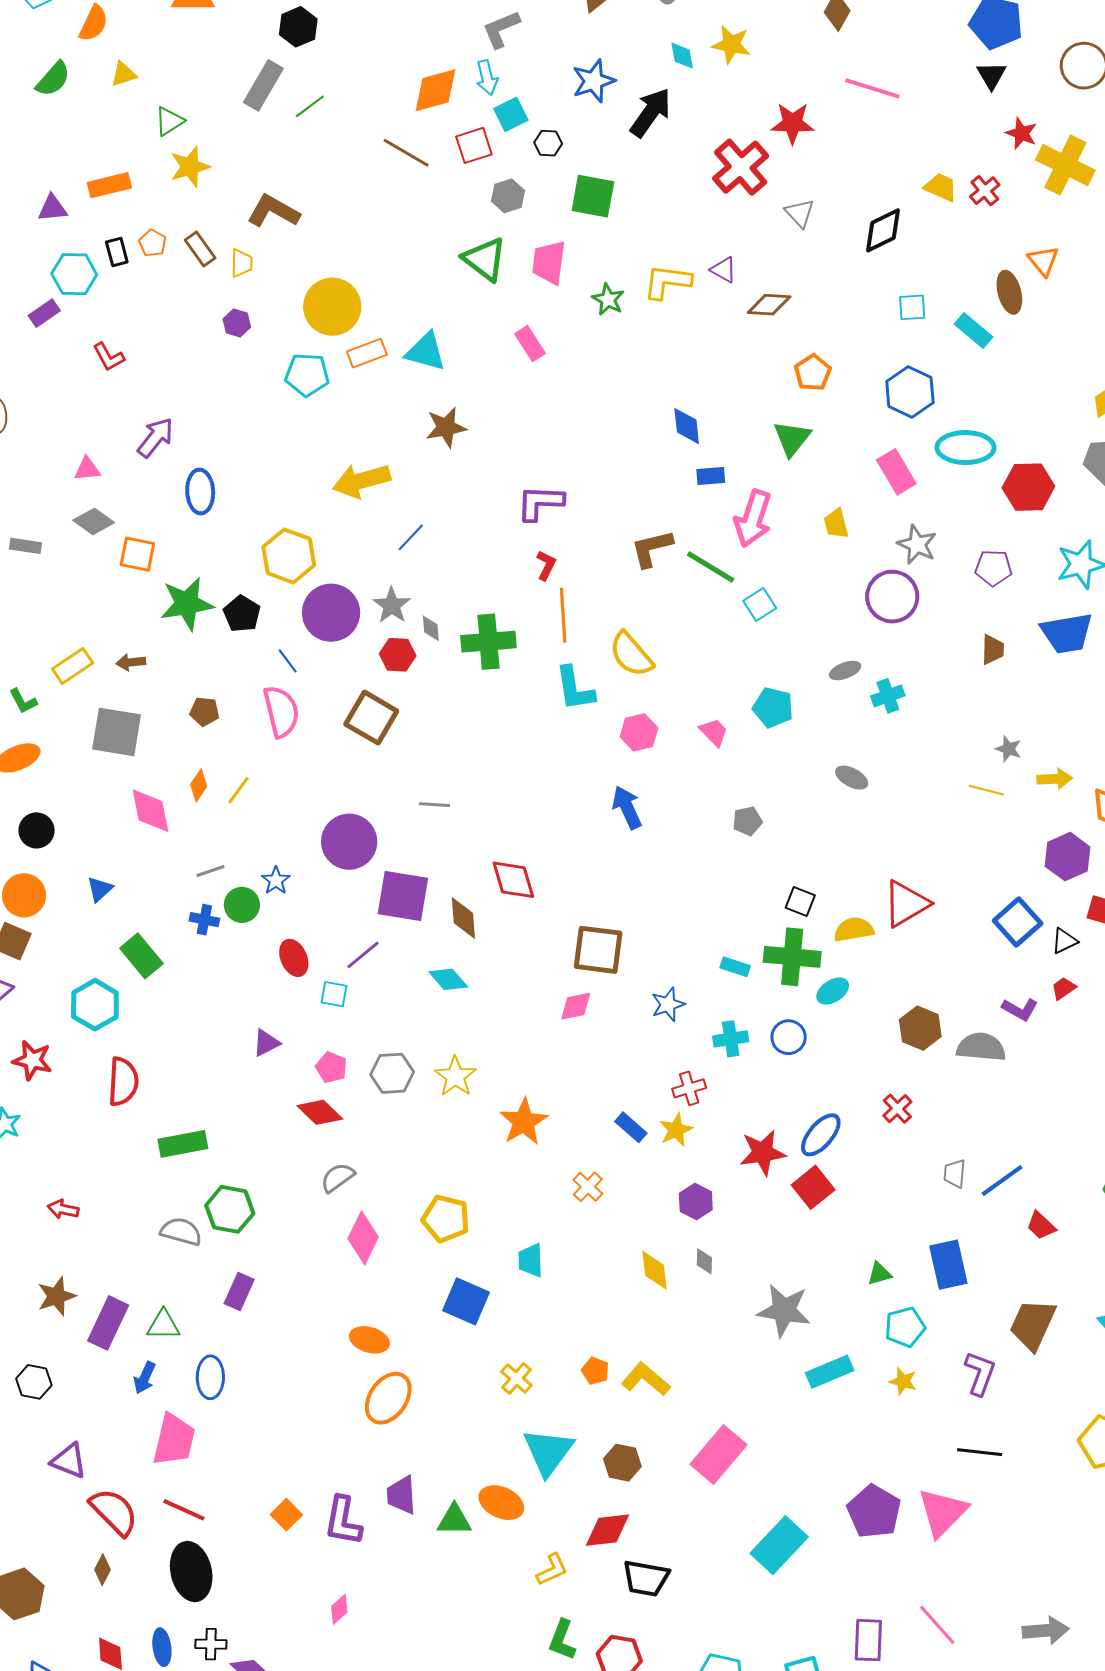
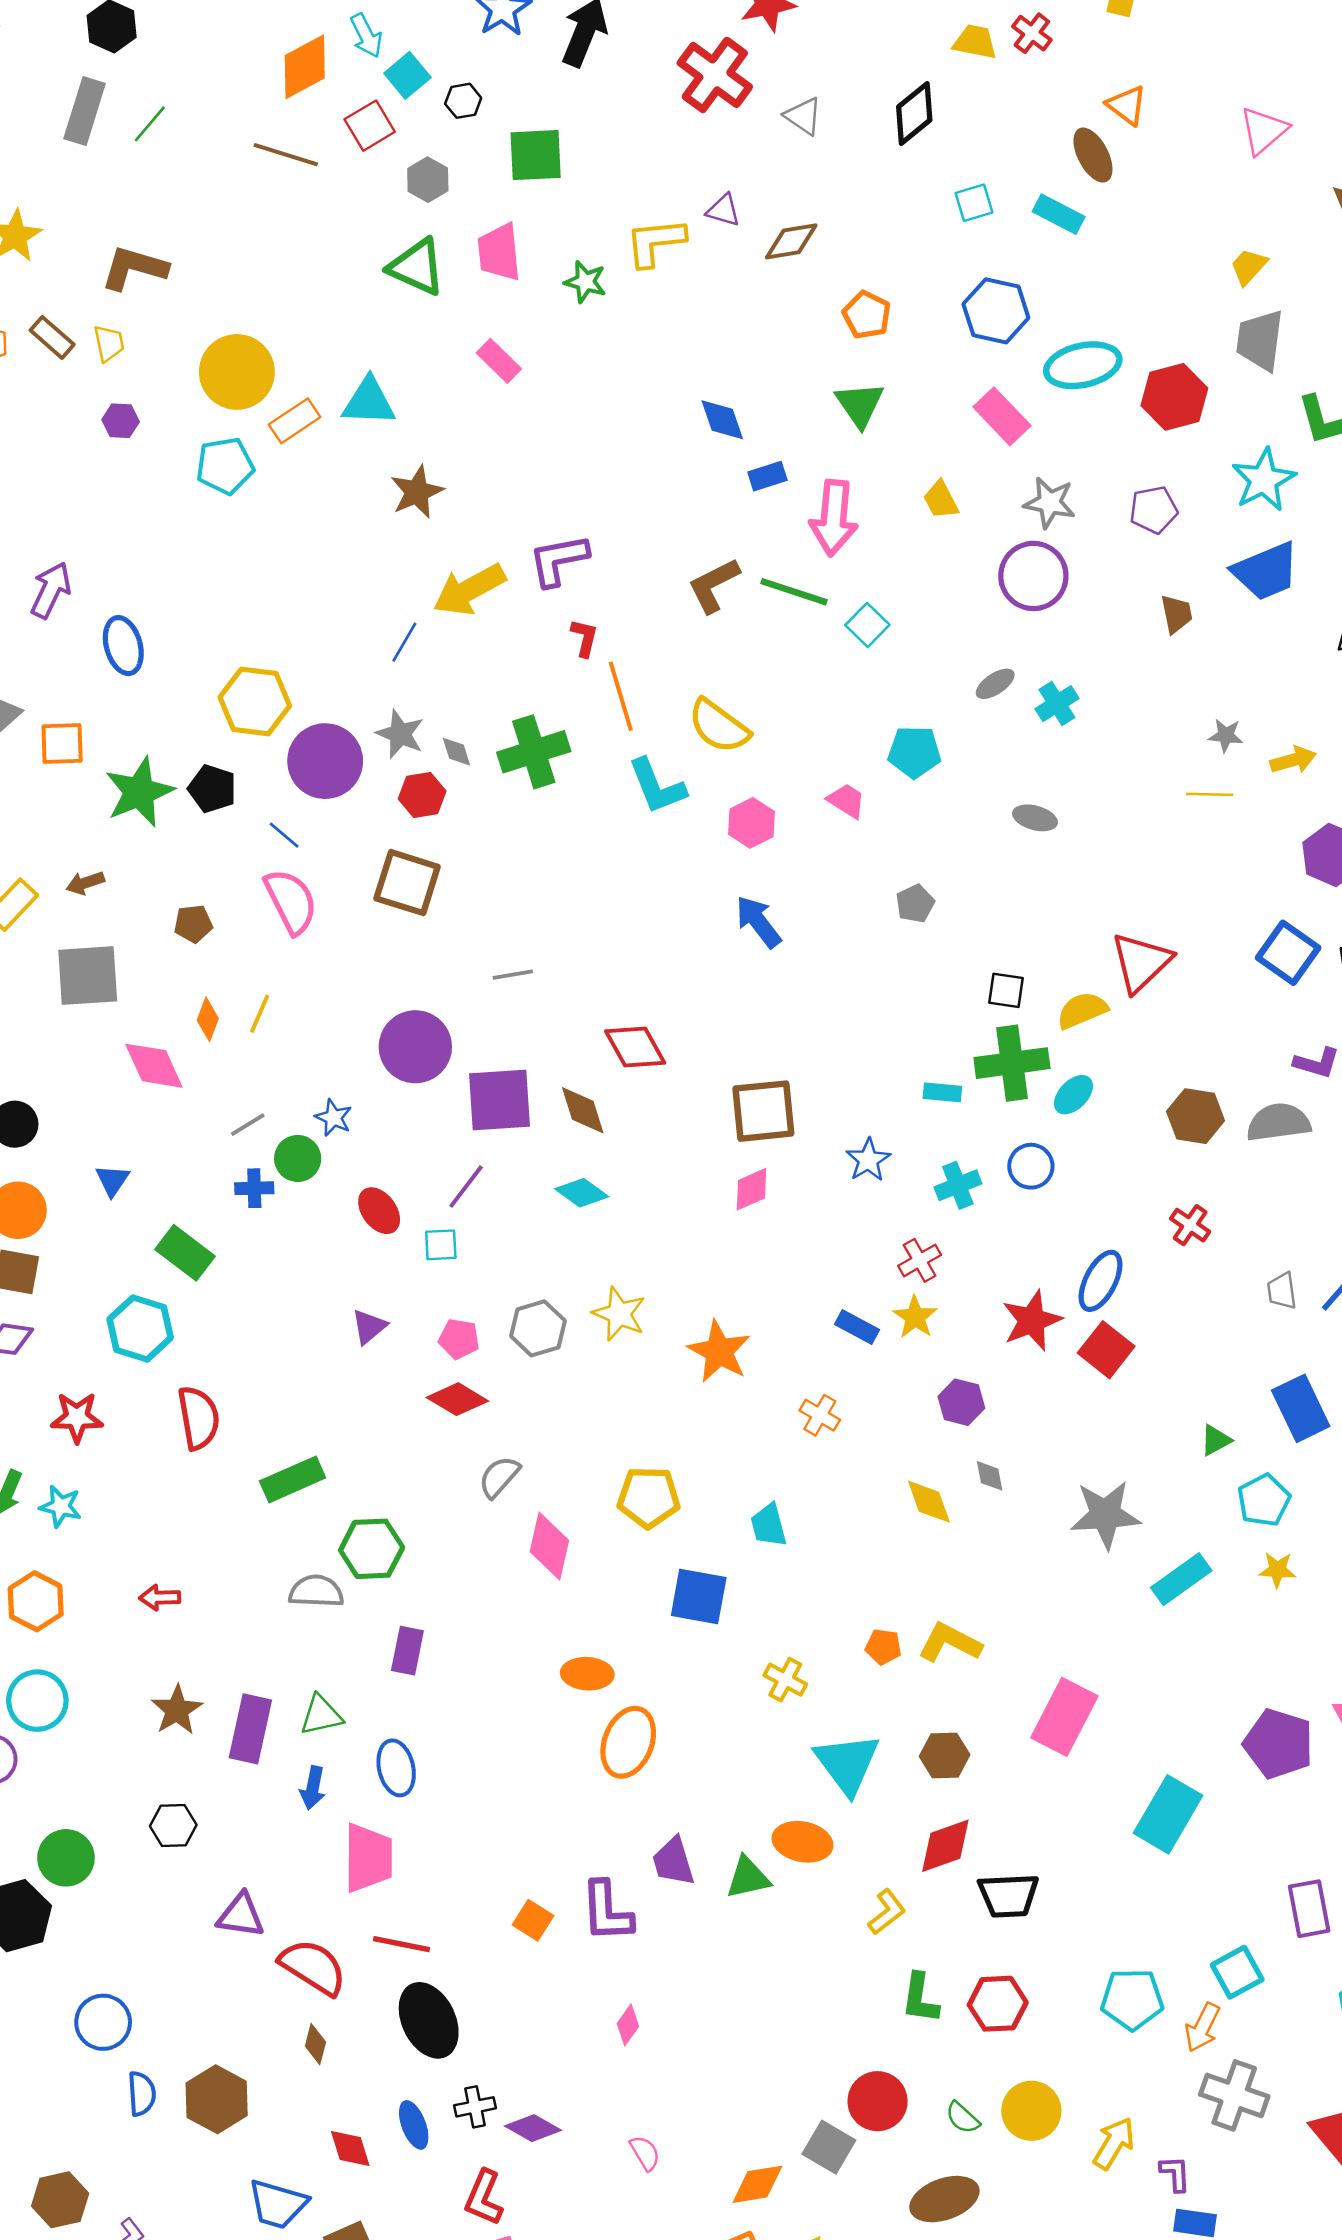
yellow arrow: (361, 481) -> (469, 590), moved

